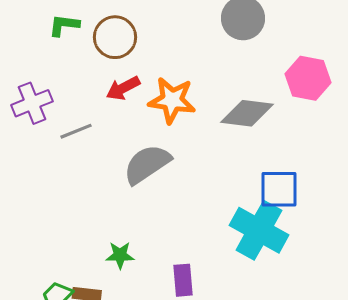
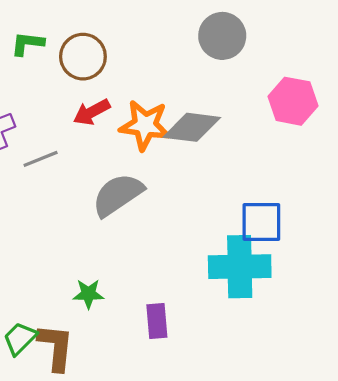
gray diamond: (247, 113) -> (192, 127), moved
cyan cross: (259, 230) -> (240, 267), turned -30

